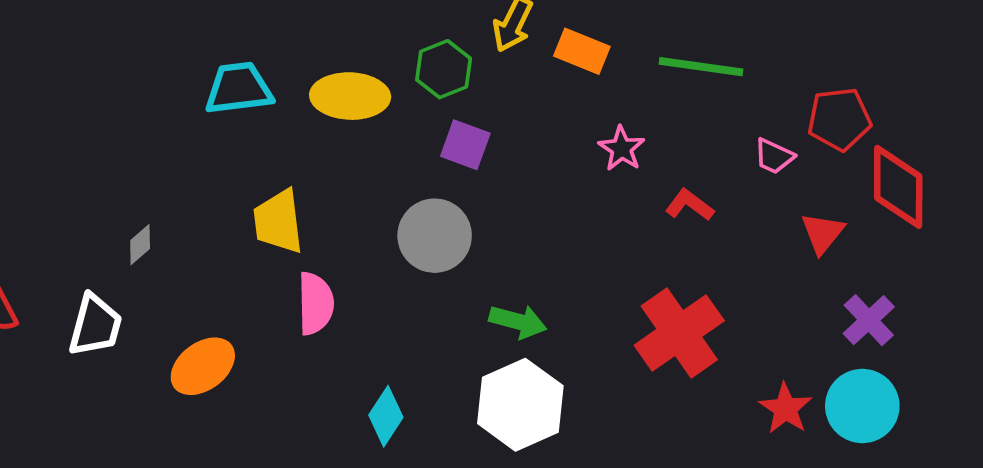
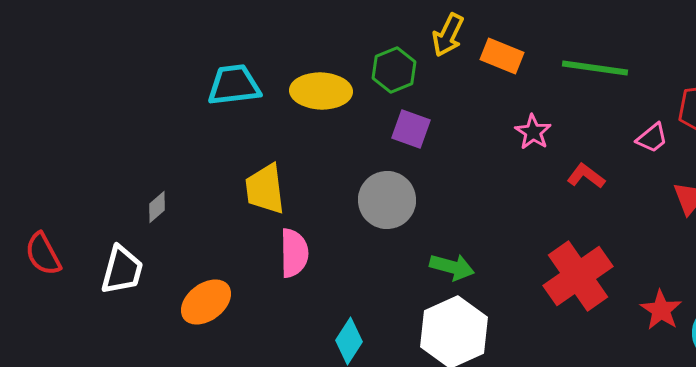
pink trapezoid: (774, 156) -> (652, 138), turned -64
red star: (785, 409) -> (661, 310), moved

